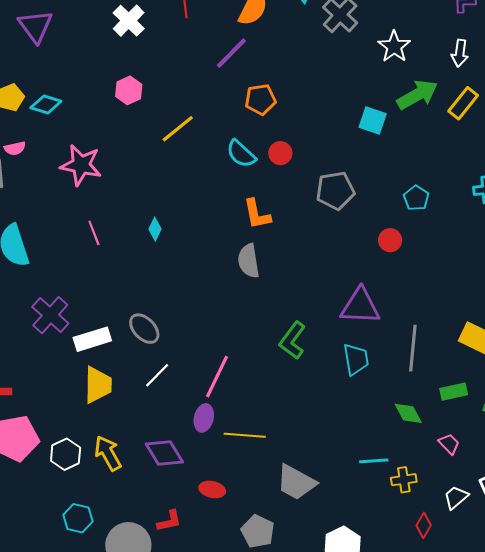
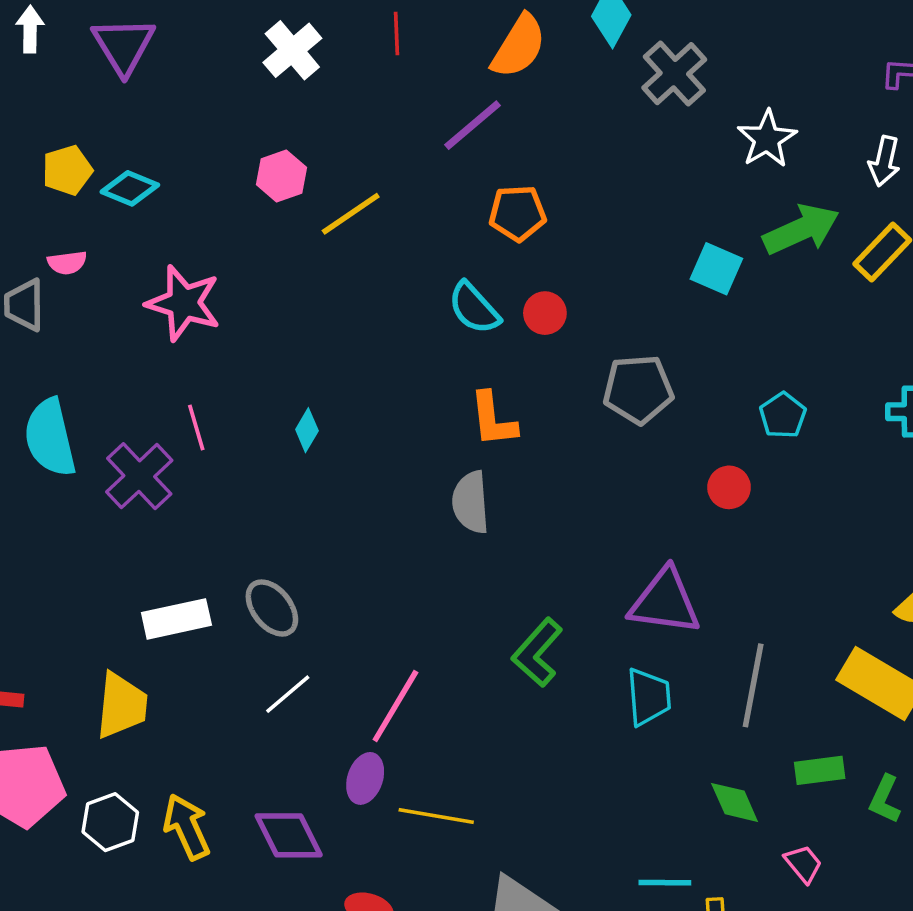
yellow line: (178, 129) -> (351, 214), moved
purple cross: (50, 315) -> (139, 476), moved
yellow trapezoid: (98, 385) -> (122, 705), moved

